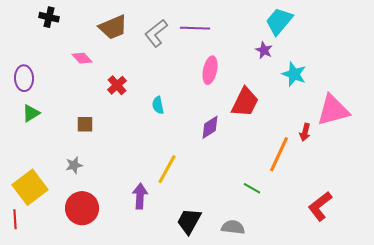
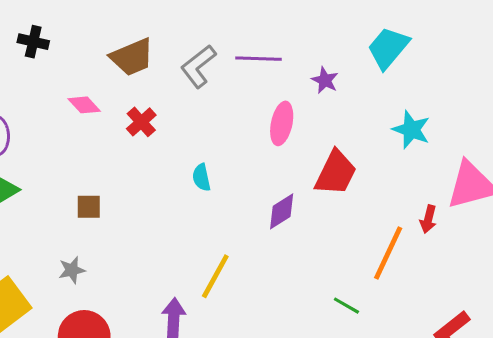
purple star: (264, 50) -> (325, 80), moved
red cross: (117, 85) -> (141, 122), moved

